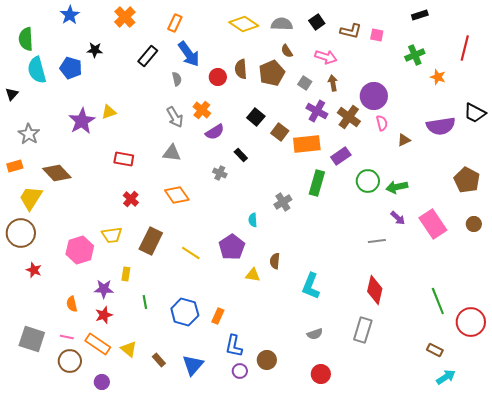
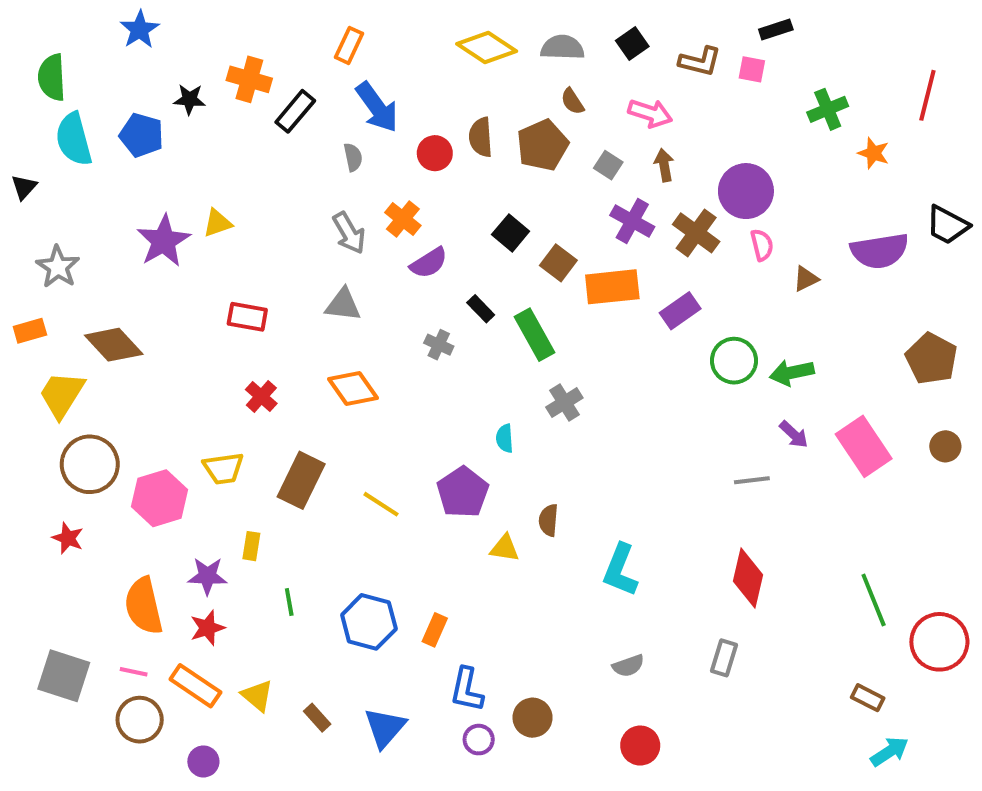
black rectangle: (420, 15) -> (776, 30), moved
orange cross: (125, 17) -> (249, 79), moved, turned -30
green rectangle: (317, 183) -> (535, 335), moved, turned -45
brown circle: (21, 233) -> (90, 464), moved
orange semicircle: (72, 304) -> (144, 606), size x1.8
gray rectangle: (363, 330) -> (724, 658), size x0.7

